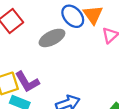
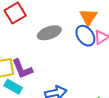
blue ellipse: (73, 16) -> (85, 36), moved

